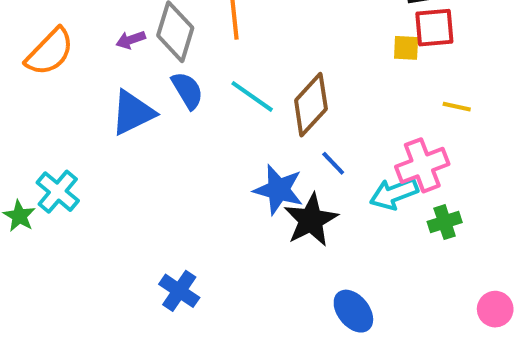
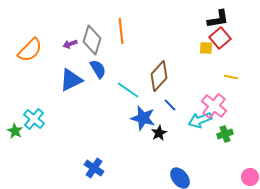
red square: (434, 28) -> (220, 38), turned -35
cyan line: (252, 96) -> (128, 90), moved
pink cross: (422, 165) -> (214, 106), turned -30
black star: (311, 220) -> (159, 133), size x0.6

